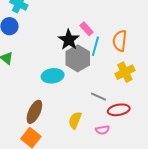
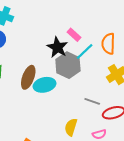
cyan line: (95, 46) -> (85, 51), turned 36
brown ellipse: (34, 112) -> (28, 77), moved

